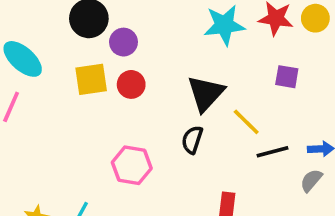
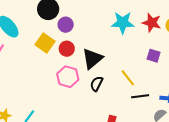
yellow square: (91, 79) -> (45, 43), turned 36
black triangle: (206, 93) -> (92, 59), moved
pink hexagon: (132, 165) -> (68, 77), moved

